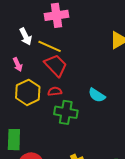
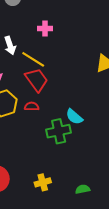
pink cross: (56, 15) -> (45, 29), size x0.6
green cross: (66, 112) -> (59, 131), moved, turned -30

